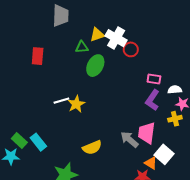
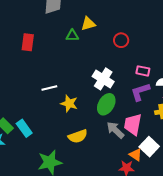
white cross: (116, 38) -> (103, 79), moved
green ellipse: (95, 66) -> (106, 104), moved
purple L-shape: (152, 100) -> (140, 92), turned 35
yellow star: (76, 104) -> (69, 104), moved, turned -30

